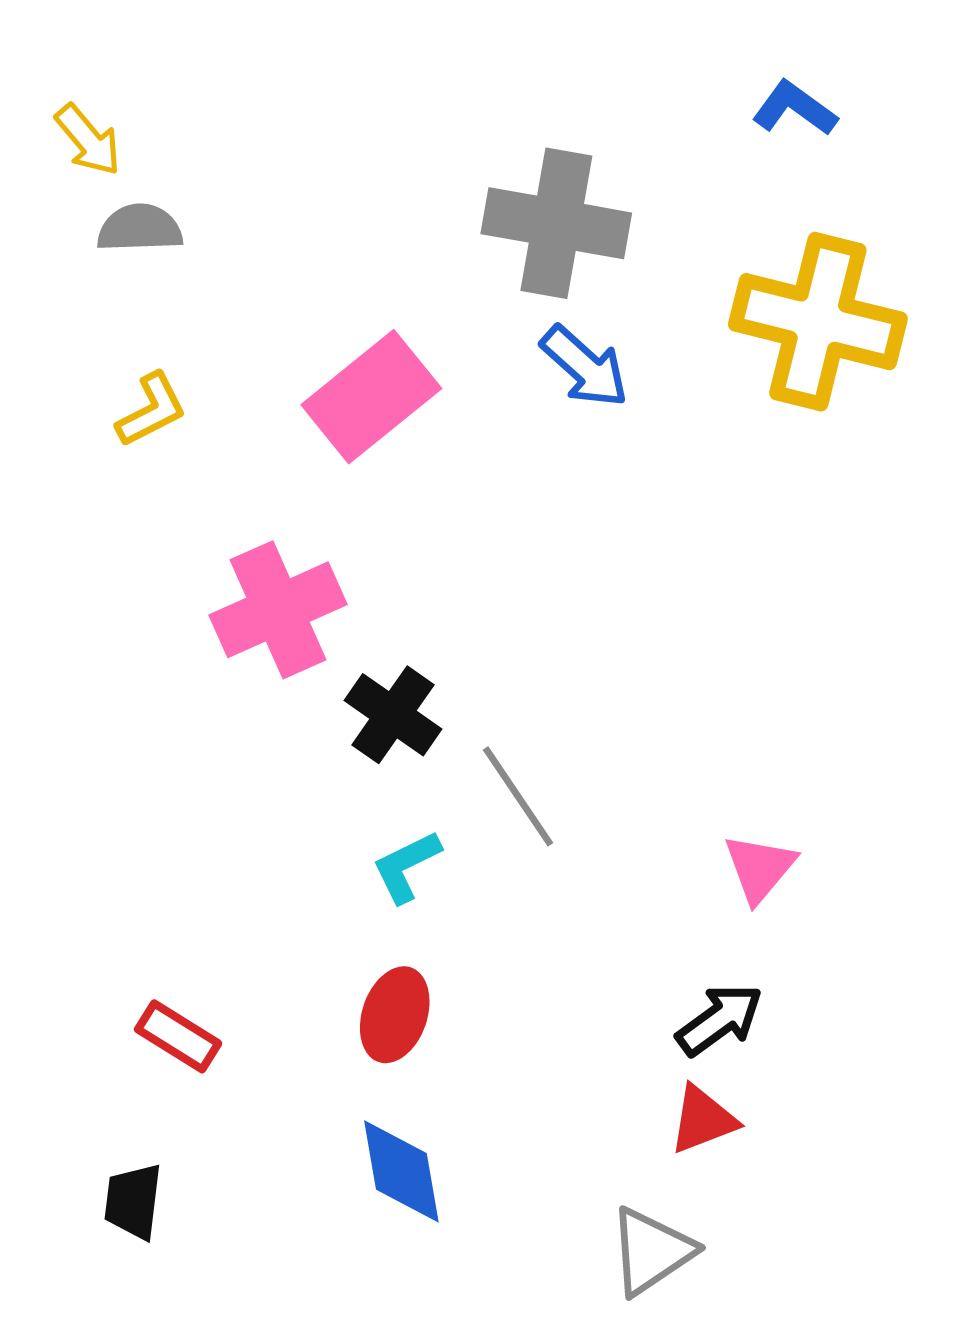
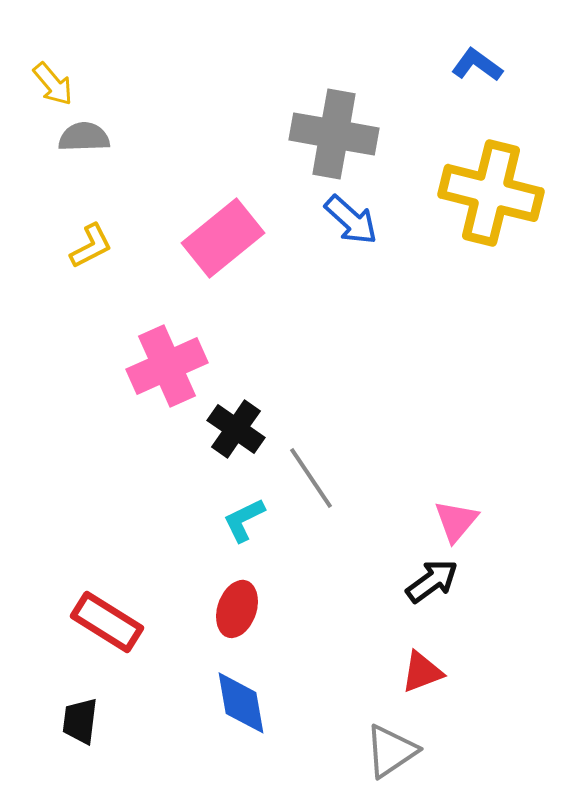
black arrow: (720, 1020) -> (432, 581), moved
red rectangle: (178, 1036) -> (107, 622), size x1.4

